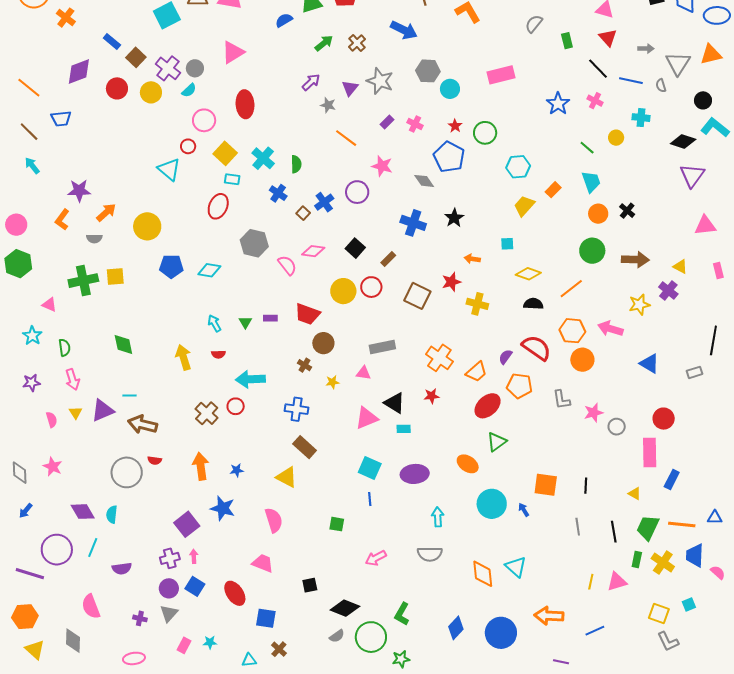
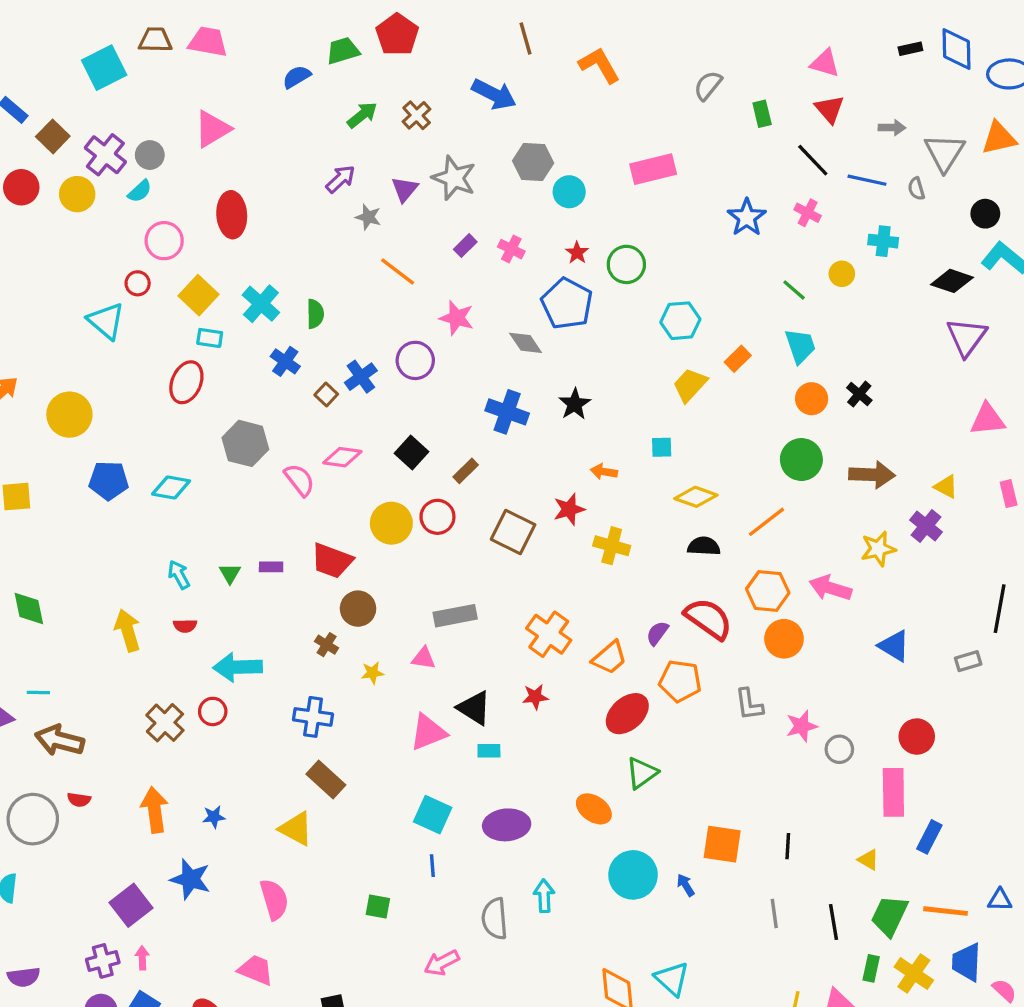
gray semicircle: (430, 554) -> (495, 919), moved, turned 85

